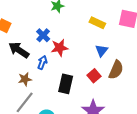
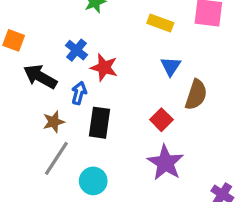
red star: (60, 48) -> (104, 67), turned 30
red square: (94, 76) -> (161, 120), moved
black rectangle: (66, 84) -> (99, 123), moved

